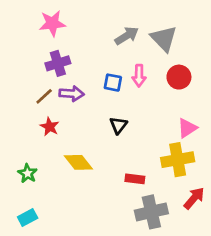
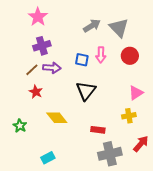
pink star: (52, 23) -> (38, 17), turned -30
black triangle: (118, 125) -> (86, 91), size x1.5
yellow cross: (178, 160) -> (129, 116), size x0.6
cyan rectangle: (28, 217) -> (48, 158), moved

